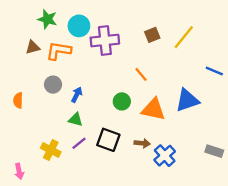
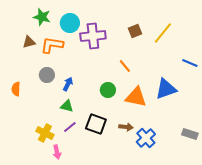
pink arrow: (19, 171) -> (57, 152), moved

